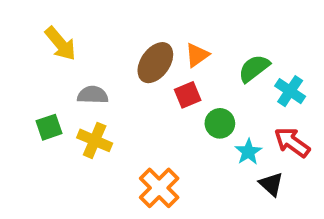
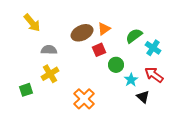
brown ellipse: (155, 63) -> (82, 33), turned 30
green square: (49, 127) -> (26, 90), moved
yellow cross: (95, 140) -> (50, 74), turned 36

